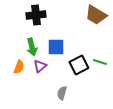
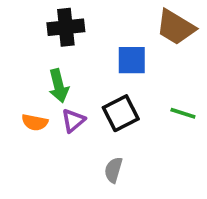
blue square: (56, 47) -> (132, 60), moved
black square: (79, 65) -> (121, 113), moved
orange semicircle: (19, 67) -> (35, 122), turned 80

